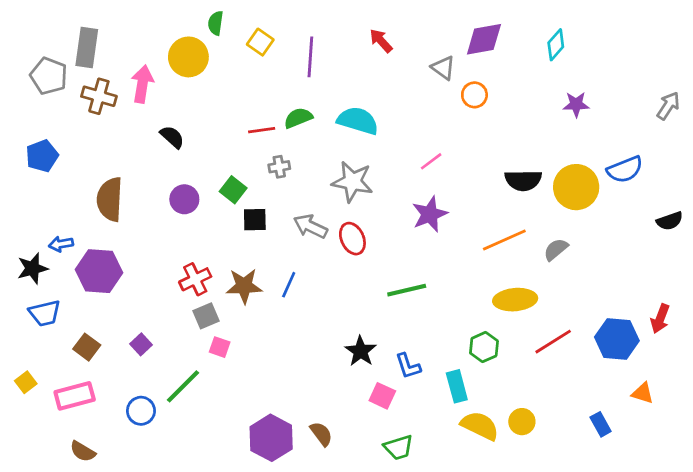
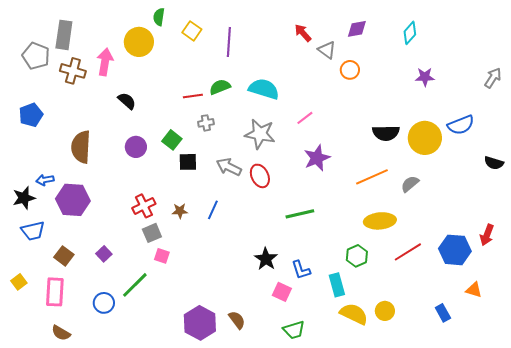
purple diamond: (484, 39) -> (357, 29), size x0.7
red arrow: (381, 41) -> (303, 33), moved
pink line: (431, 161) -> (305, 118), moved
black semicircle: (670, 221) -> (494, 163), turned 36
brown star: (244, 286) -> (180, 211), size x0.6
pink rectangle: (75, 396) -> (55, 292), turned -72

